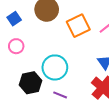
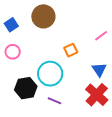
orange square: (78, 26) -> (71, 50), moved, size x0.6

